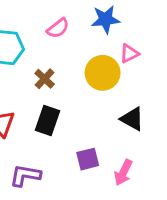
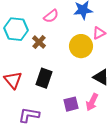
brown cross: (45, 79) -> (39, 42), moved
pink arrow: (123, 172) -> (92, 102), moved

